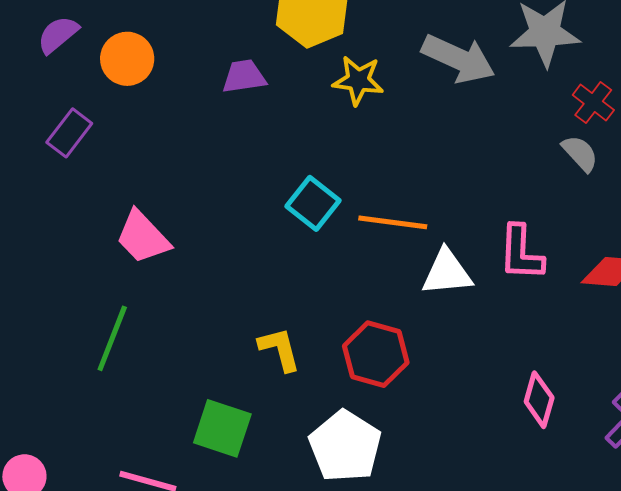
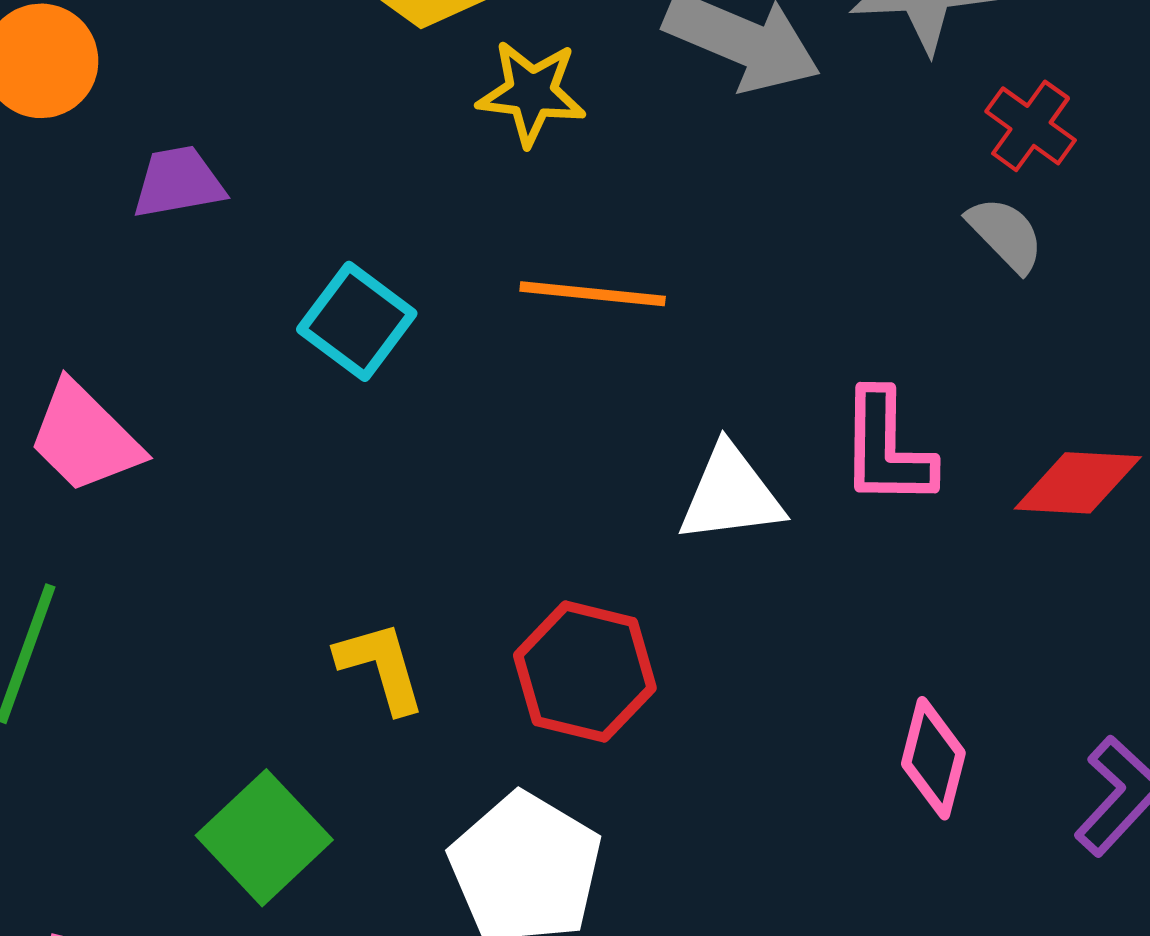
purple trapezoid: (244, 76) -> (178, 182), moved
cyan square: (313, 203) -> (357, 321), moved
orange line: (393, 222) -> (593, 294), moved
green square: (222, 428) -> (264, 838), turned 30

